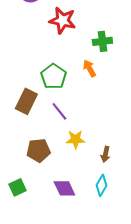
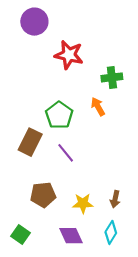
yellow star: (75, 139) -> (83, 203), moved
green square: (17, 187) -> (20, 235), turned -30

